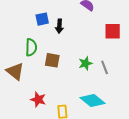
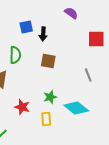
brown square: (52, 60) -> (48, 61), moved
green star: (85, 63) -> (50, 97), moved

